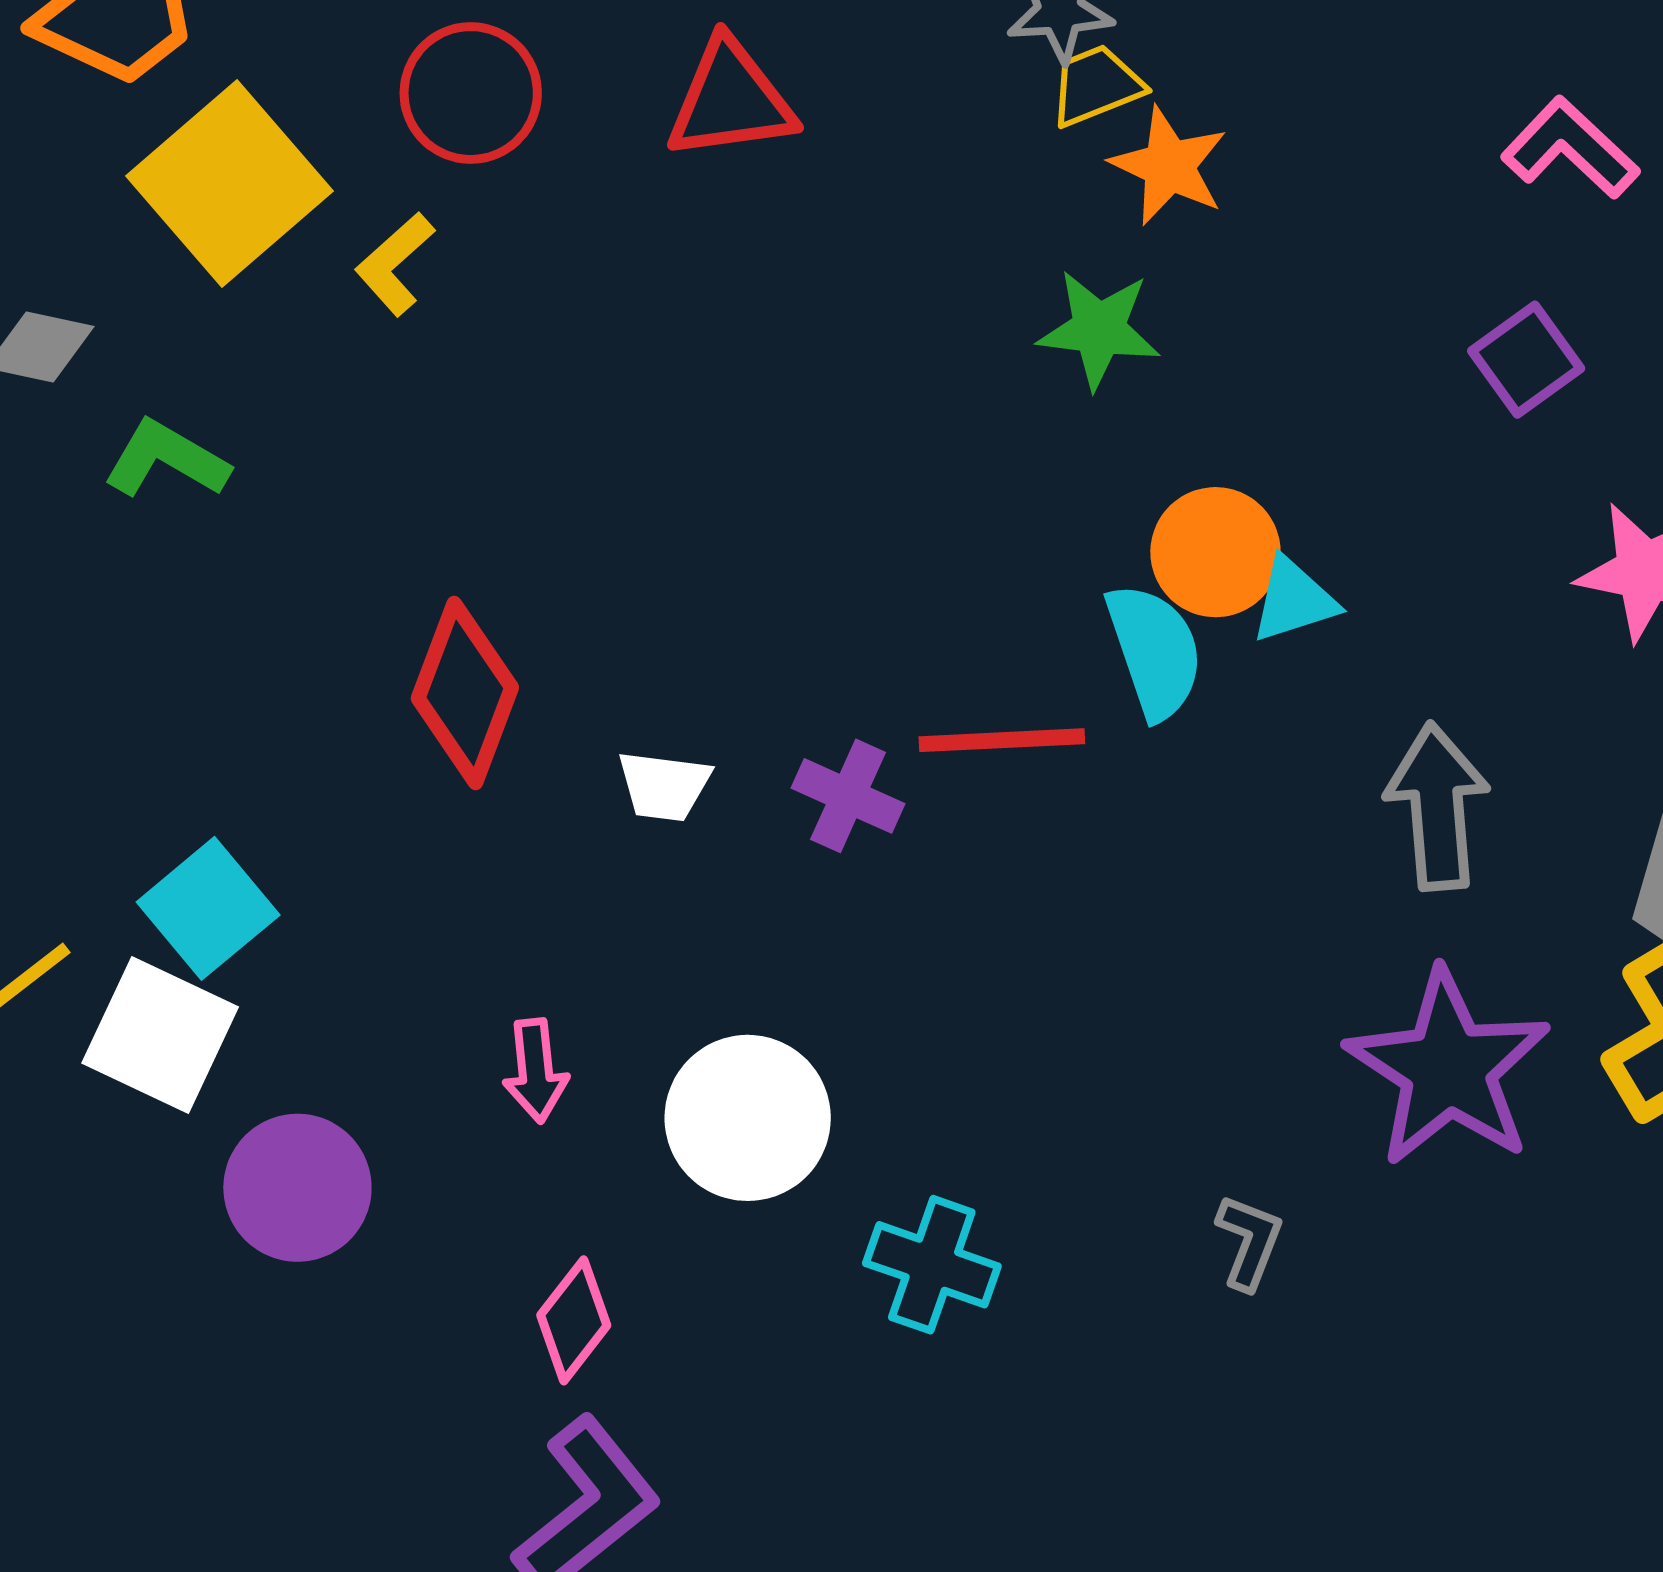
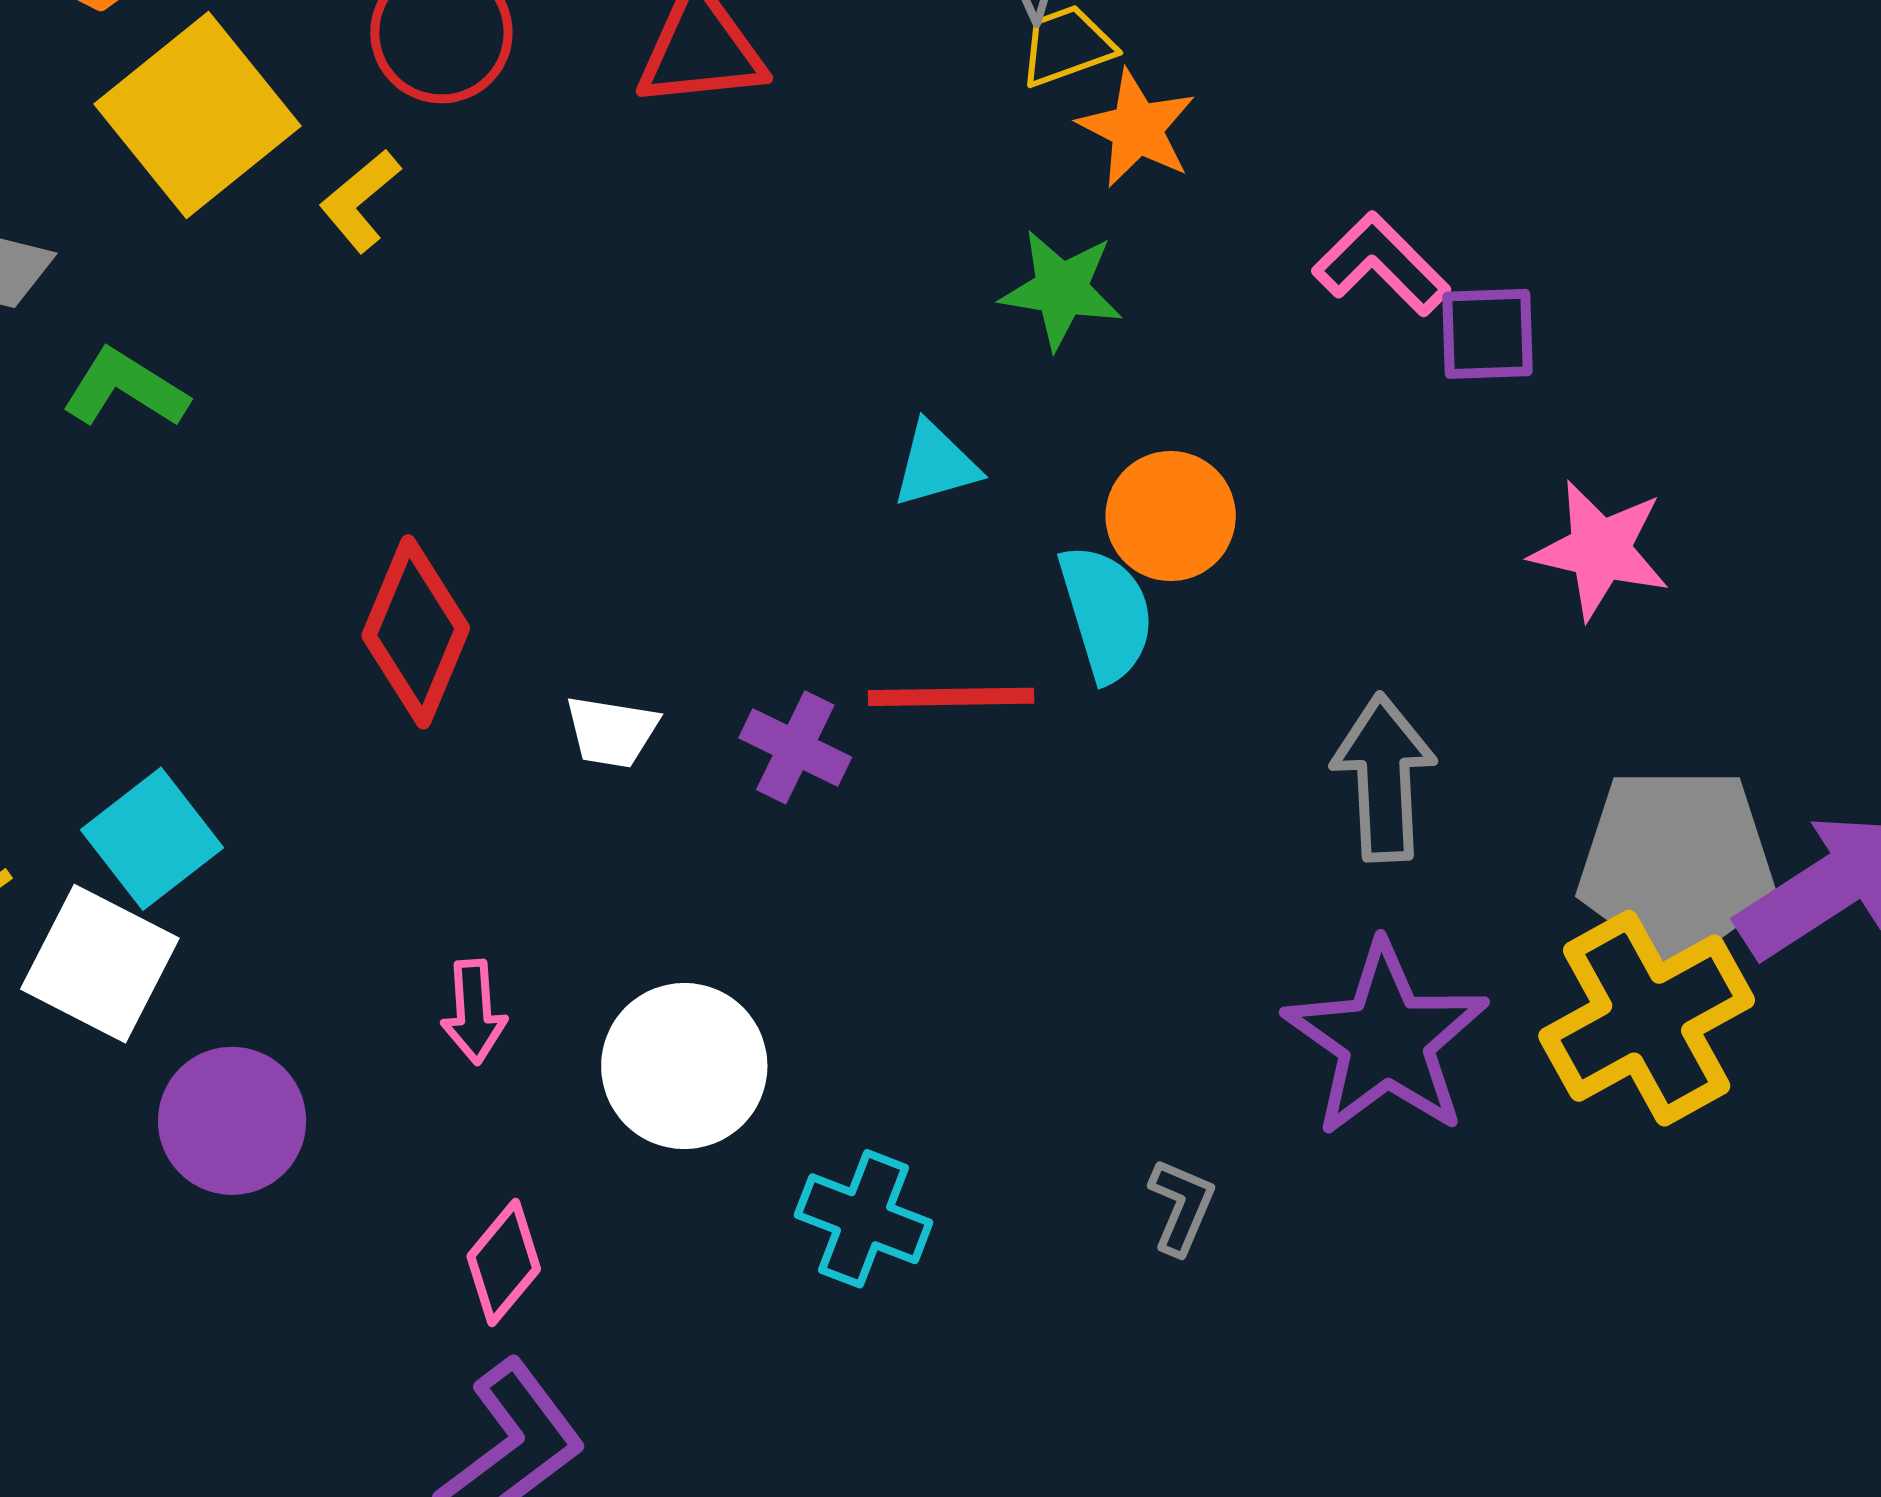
pink L-shape: (1570, 148) -> (1381, 264), moved
purple square: (1526, 360) -> (1487, 334), turned 32
cyan triangle: (1294, 600) -> (936, 464), moved

